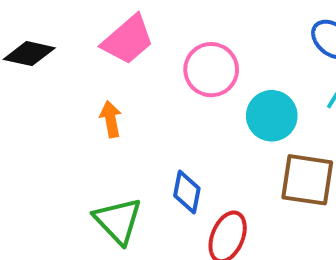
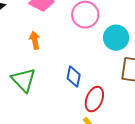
green triangle: (118, 221) -> (24, 80), moved

